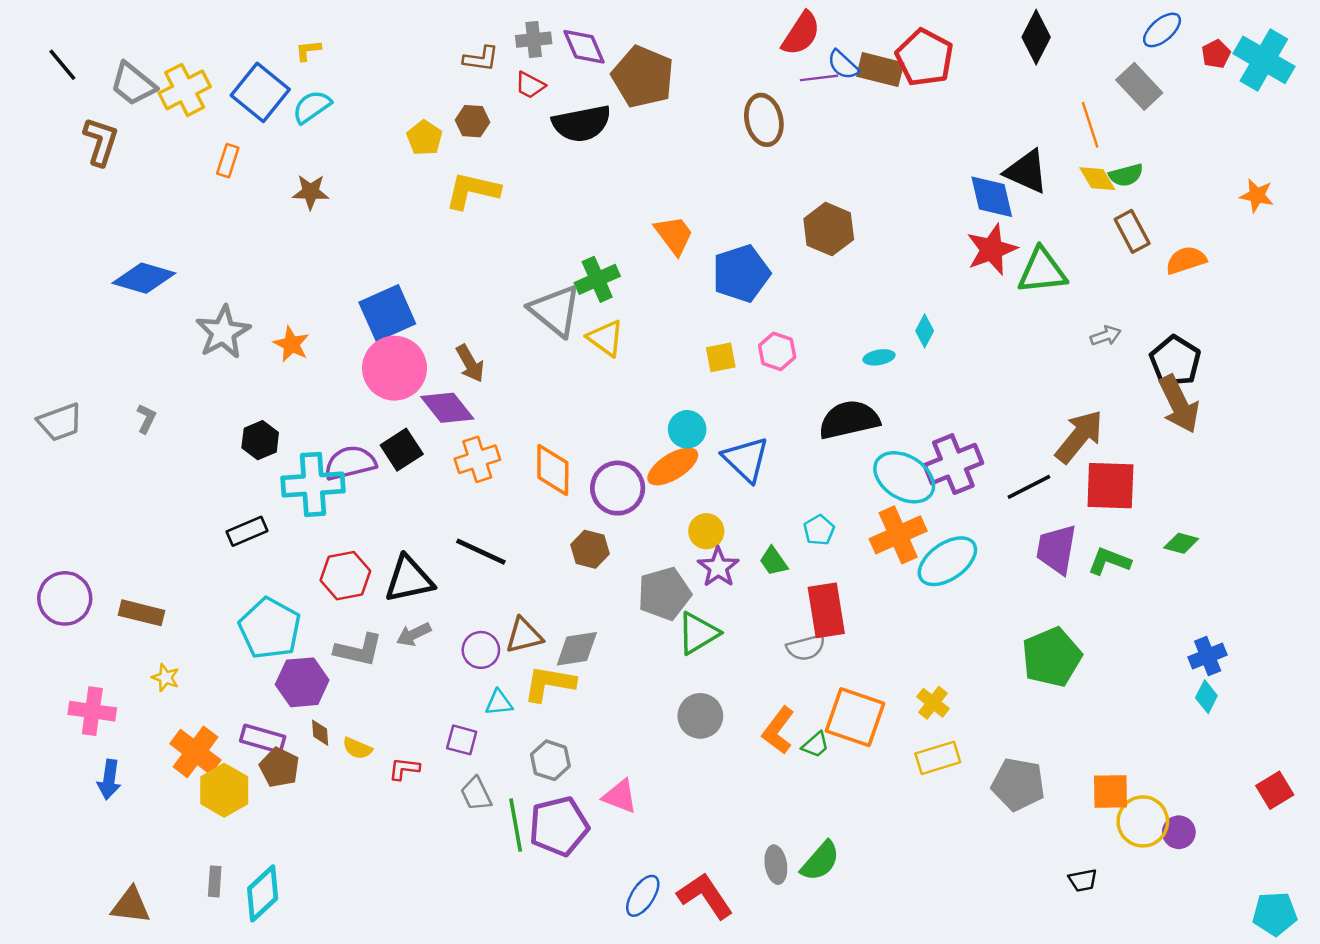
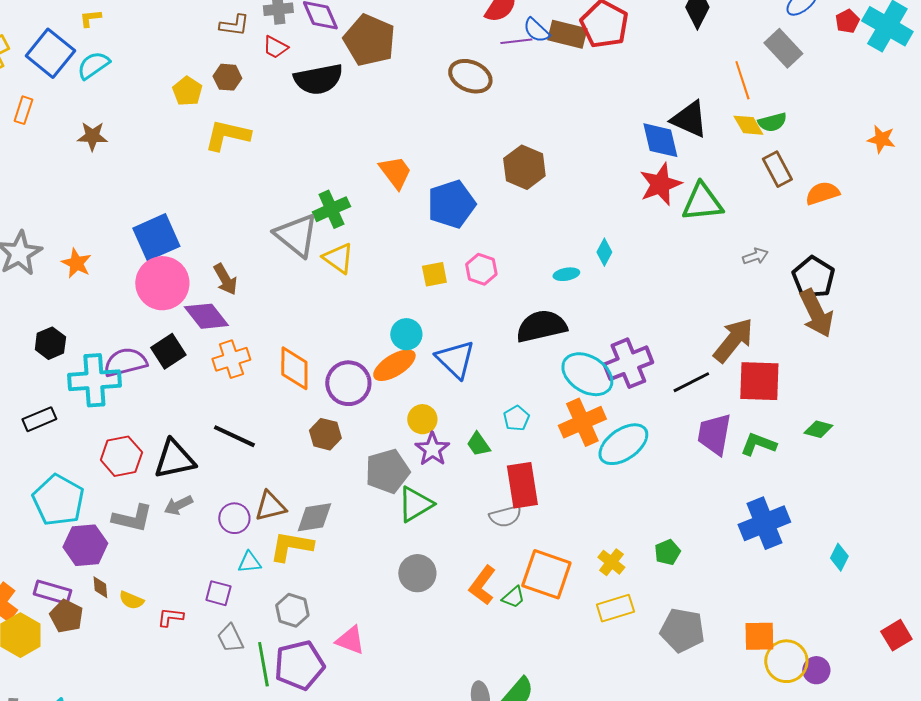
brown ellipse: (764, 120) -> (470, 76), turned -54
blue cross: (1208, 656) -> (764, 523), moved, size x1.6
green pentagon: (1052, 657) -> (667, 552), moved, size x0.5

